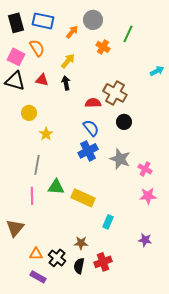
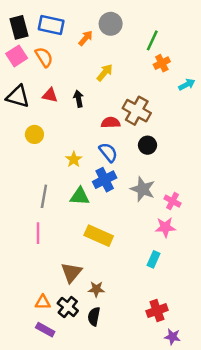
orange cross: (103, 47) -> (162, 63), moved, turned 32
pink square: (16, 57) -> (17, 56), moved, turned 30
yellow arrow: (68, 61) -> (105, 73), moved
yellow star: (46, 134) -> (74, 159), moved
green triangle: (56, 187) -> (80, 196), moved
pink star: (148, 196) -> (165, 227), moved
cyan rectangle: (108, 222) -> (153, 259), moved
brown triangle: (15, 228) -> (71, 272), moved
purple star: (145, 240) -> (172, 337), moved
red cross: (103, 262) -> (157, 311), moved

